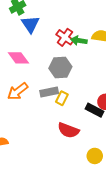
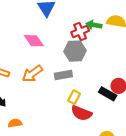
red cross: (65, 37) -> (80, 32), moved, turned 30
yellow rectangle: (62, 98) -> (74, 97), moved

